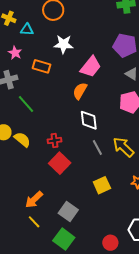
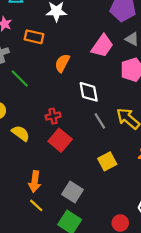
pink trapezoid: (91, 67) -> (102, 46), moved
orange semicircle: (80, 91) -> (62, 63), moved
yellow semicircle: (22, 140) -> (21, 133), moved
orange arrow: (34, 200) -> (35, 182), turned -36

